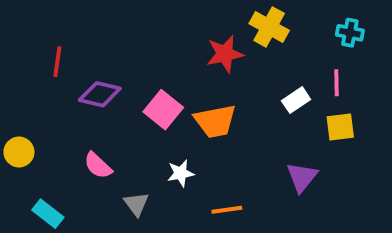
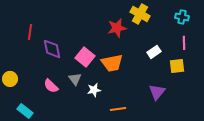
pink line: (336, 83) -> (184, 43), moved
purple diamond: (100, 94) -> (52, 49), turned 65
gray triangle: (136, 204) -> (75, 79), moved

